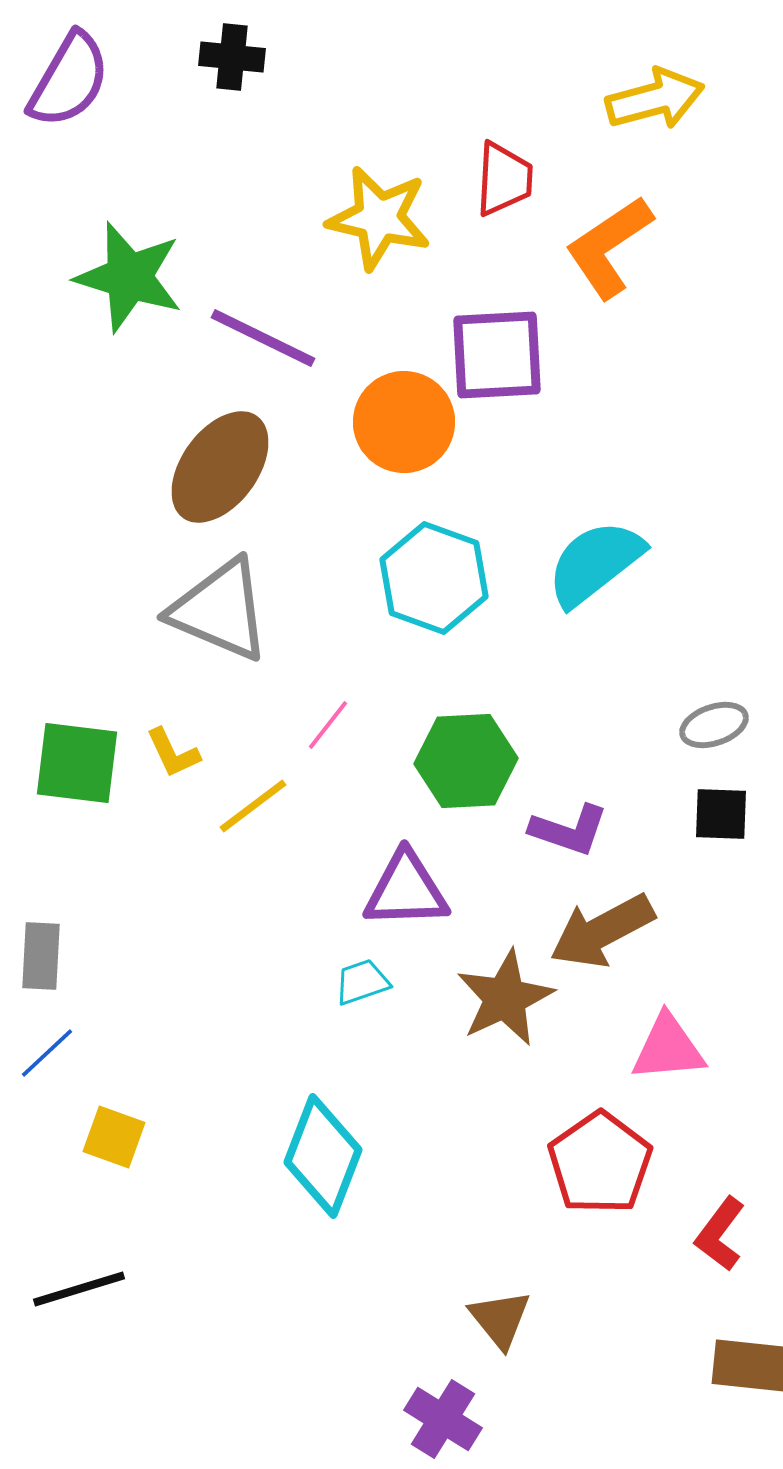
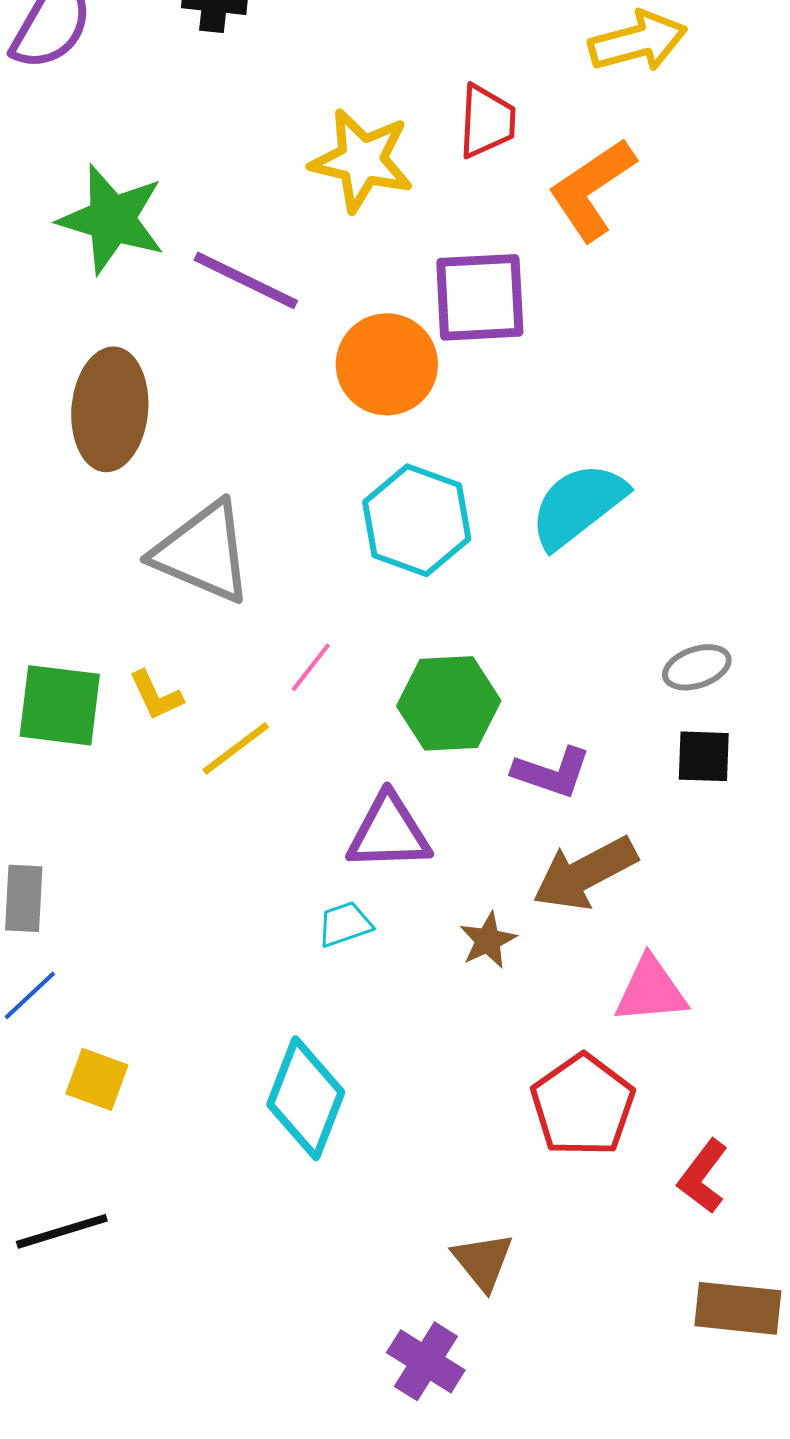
brown ellipse: (220, 467) -> (110, 409), moved, turned -31
brown star: (505, 998) -> (488, 940), size x0.6

